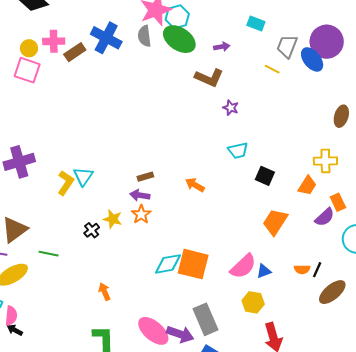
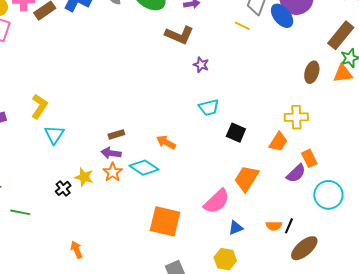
yellow L-shape: (66, 183) -> (39, 106), moved
cyan diamond: (168, 264) -> (144, 168), moved, turned 44
pink semicircle: (243, 266) -> (217, 201), moved

